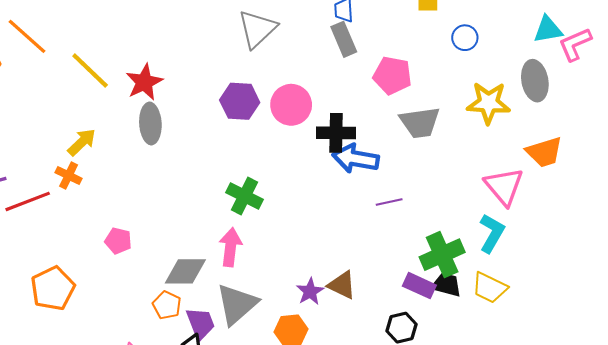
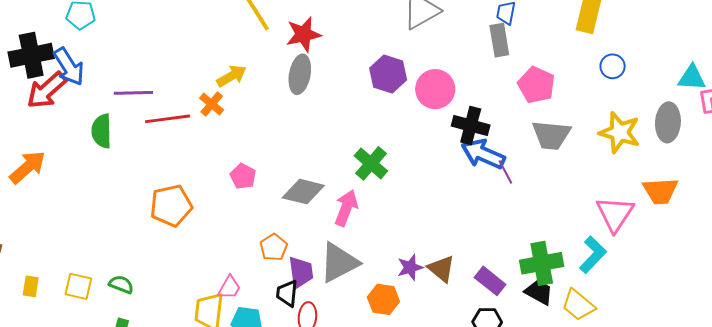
purple line: (389, 202) -> (505, 172), moved, turned 60
gray diamond: (185, 271) -> (303, 192), moved
purple rectangle: (419, 286) -> (490, 281), moved

